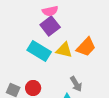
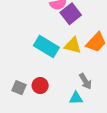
purple square: (50, 26) -> (71, 14), moved

